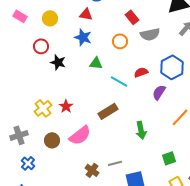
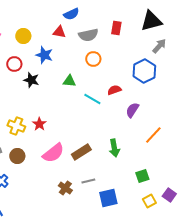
red rectangle: (132, 17) -> (116, 28), moved, turned 48
gray semicircle: (150, 34) -> (88, 35), moved
blue star: (83, 37) -> (44, 55), moved
blue hexagon: (172, 67) -> (144, 71), moved
yellow cross: (43, 108) -> (16, 126), turned -30
brown rectangle: (108, 111) -> (81, 152), moved
brown circle: (52, 140) -> (17, 156), moved

